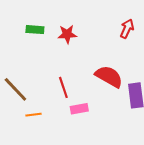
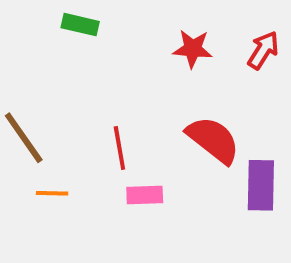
red star: (67, 34) -> (193, 49), moved

